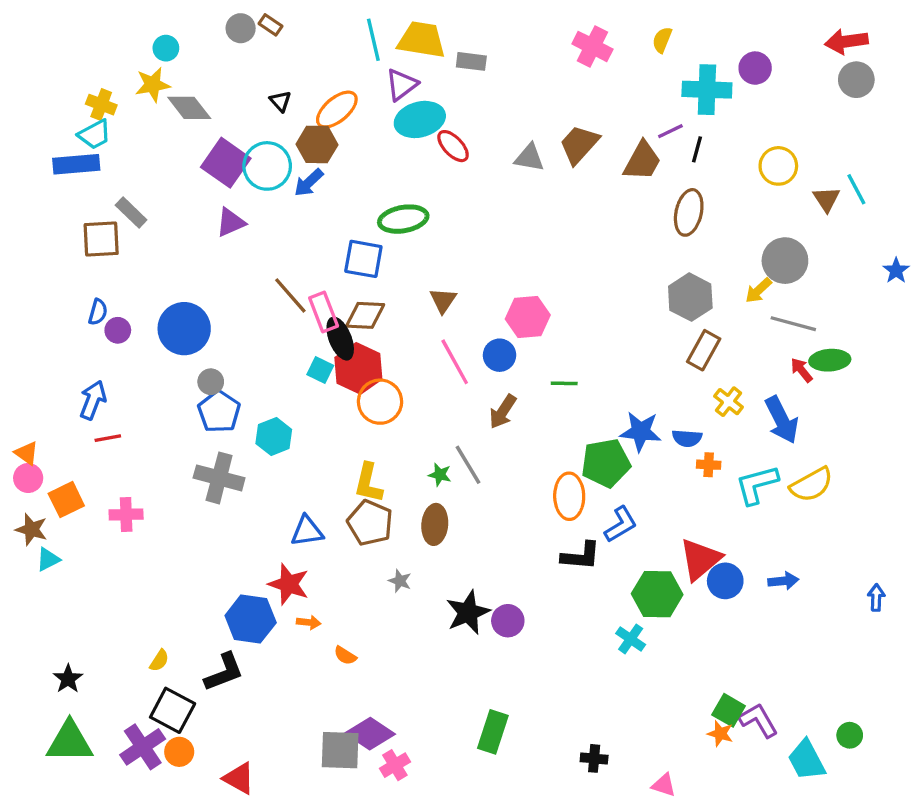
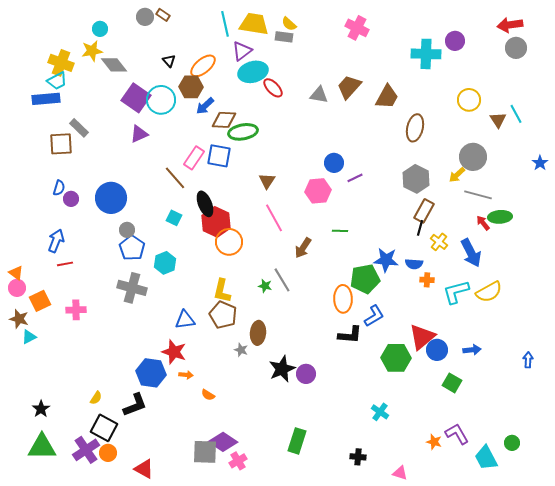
yellow semicircle: (662, 40) -> (289, 24), moved, turned -70
yellow cross: (101, 105) -> (61, 63), size x1.4
purple line: (670, 131) -> (355, 178), moved
black line: (697, 149) -> (420, 228), moved
blue arrow: (309, 183) -> (205, 106), moved
pink rectangle: (324, 312) -> (194, 158), moved, turned 55
brown diamond: (365, 315) -> (224, 120), moved
blue circle: (500, 355) -> (334, 163), moved
cyan square: (320, 370) -> (174, 218), moved
brown ellipse: (435, 524) -> (258, 333), moved
cyan cross: (631, 639) -> (380, 412), moved
green square: (729, 710) -> (452, 383), moved

